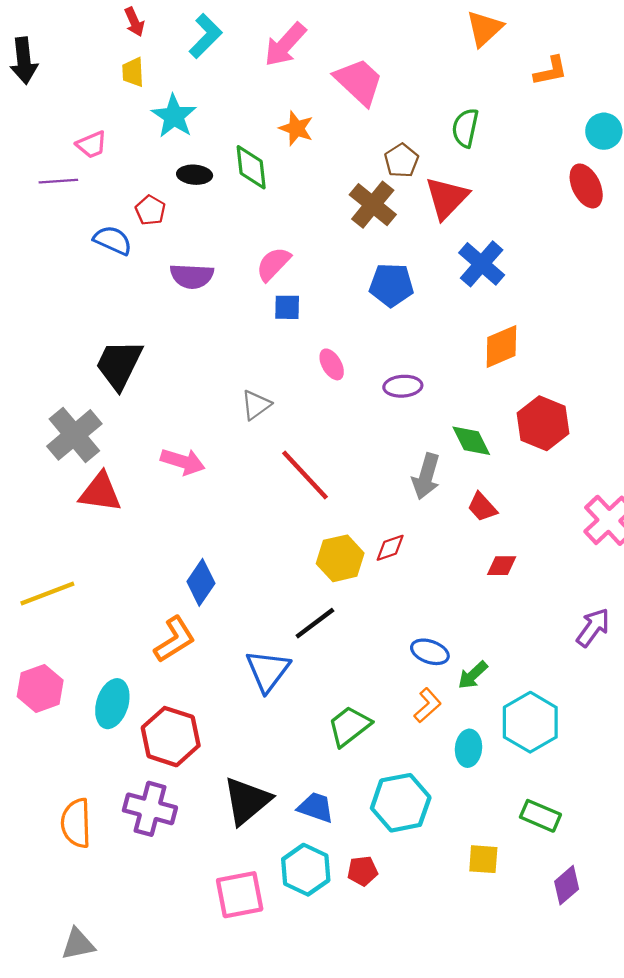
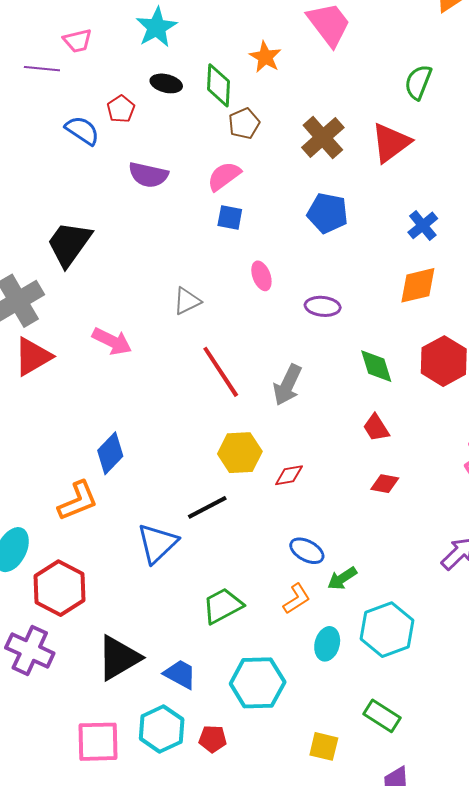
brown pentagon: (401, 161) -> (244, 124), moved
blue cross: (482, 264) -> (423, 225), moved, size x0.7
gray arrow: (426, 476) -> (287, 385), moved
red triangle: (100, 492) -> (33, 357), turned -48
red diamond: (390, 548) -> (289, 475), moved

